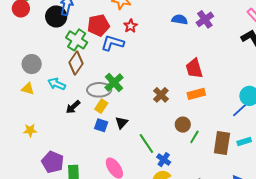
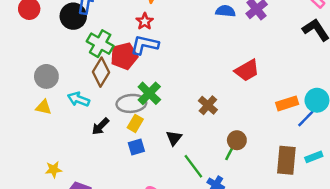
red pentagon: (98, 25) -> (124, 56), moved
red star: (131, 26) -> (145, 21), moved
red trapezoid: (194, 68) -> (247, 70), turned -100
orange rectangle: (196, 94) -> (287, 103), moved
black triangle: (122, 123) -> (174, 138), moved
blue square: (101, 125) -> (136, 147), turned -32
yellow star: (30, 130) -> (54, 170), moved
green line: (194, 137) -> (230, 152), moved

